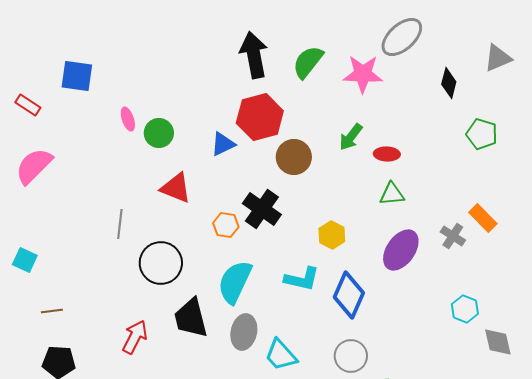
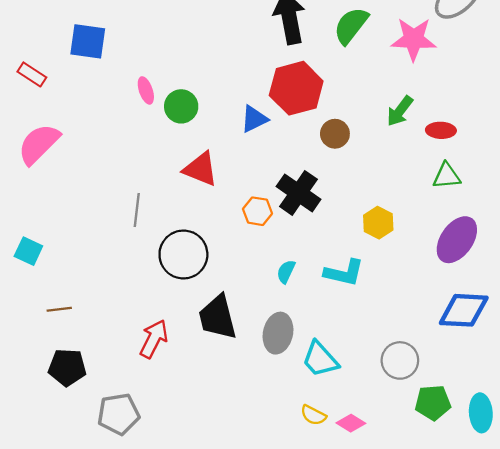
brown circle: (294, 157) -> (335, 134), size x0.7
cyan semicircle: (235, 282) -> (286, 272), moved, size x0.5
blue diamond: (349, 295) -> (464, 310), moved, turned 69

